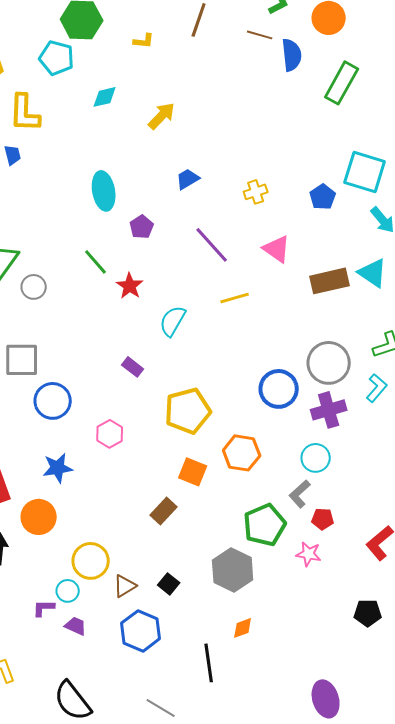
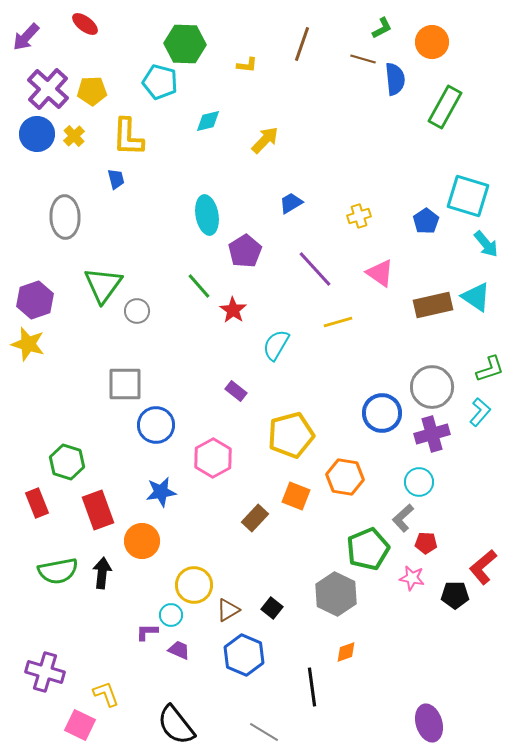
purple pentagon: (142, 227) -> (245, 251), size x1.4
pink hexagon: (110, 434) -> (213, 458), size x1.4
brown rectangle: (164, 511) -> (255, 518), moved
black pentagon: (368, 613) -> (455, 595), moved

